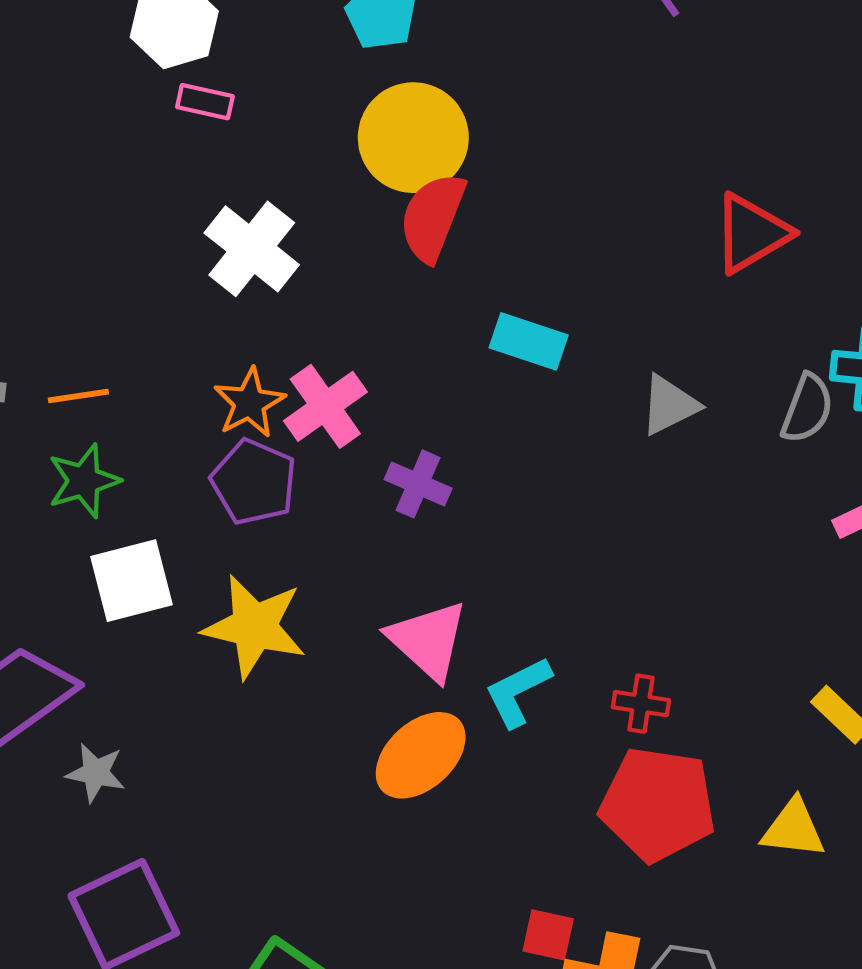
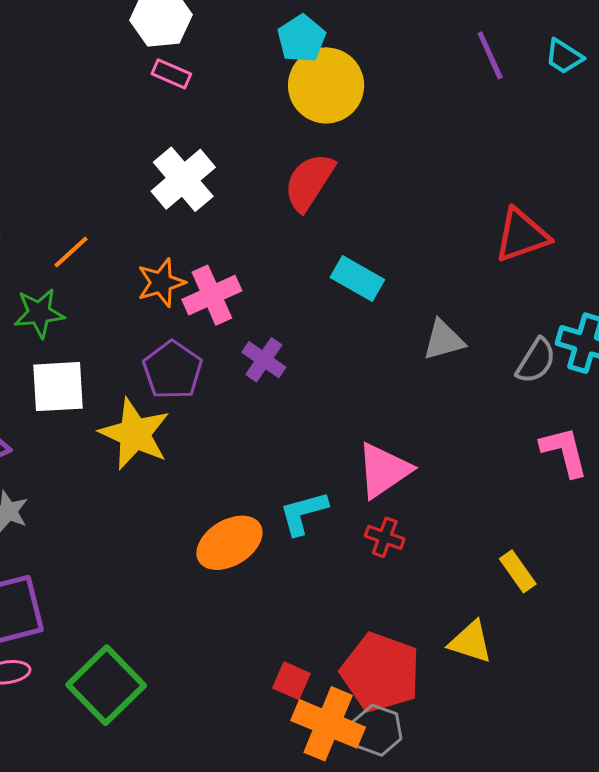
yellow circle: (413, 138) -> (326, 85), moved
orange line: (78, 396) -> (71, 252), moved, turned -45
purple pentagon: (254, 482) -> (173, 370), moved
pink triangle: (428, 640) -> (384, 470), moved, turned 32
red pentagon: (658, 804) -> (381, 672), moved

